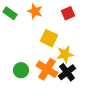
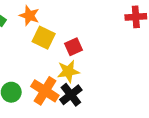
red square: (68, 13) -> (74, 47), moved
yellow square: (49, 38) -> (44, 38), moved

